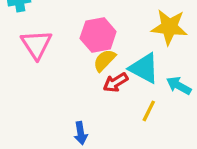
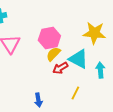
cyan arrow: (179, 86) -> (100, 70), turned 56
yellow line: (149, 111) -> (75, 93), moved

